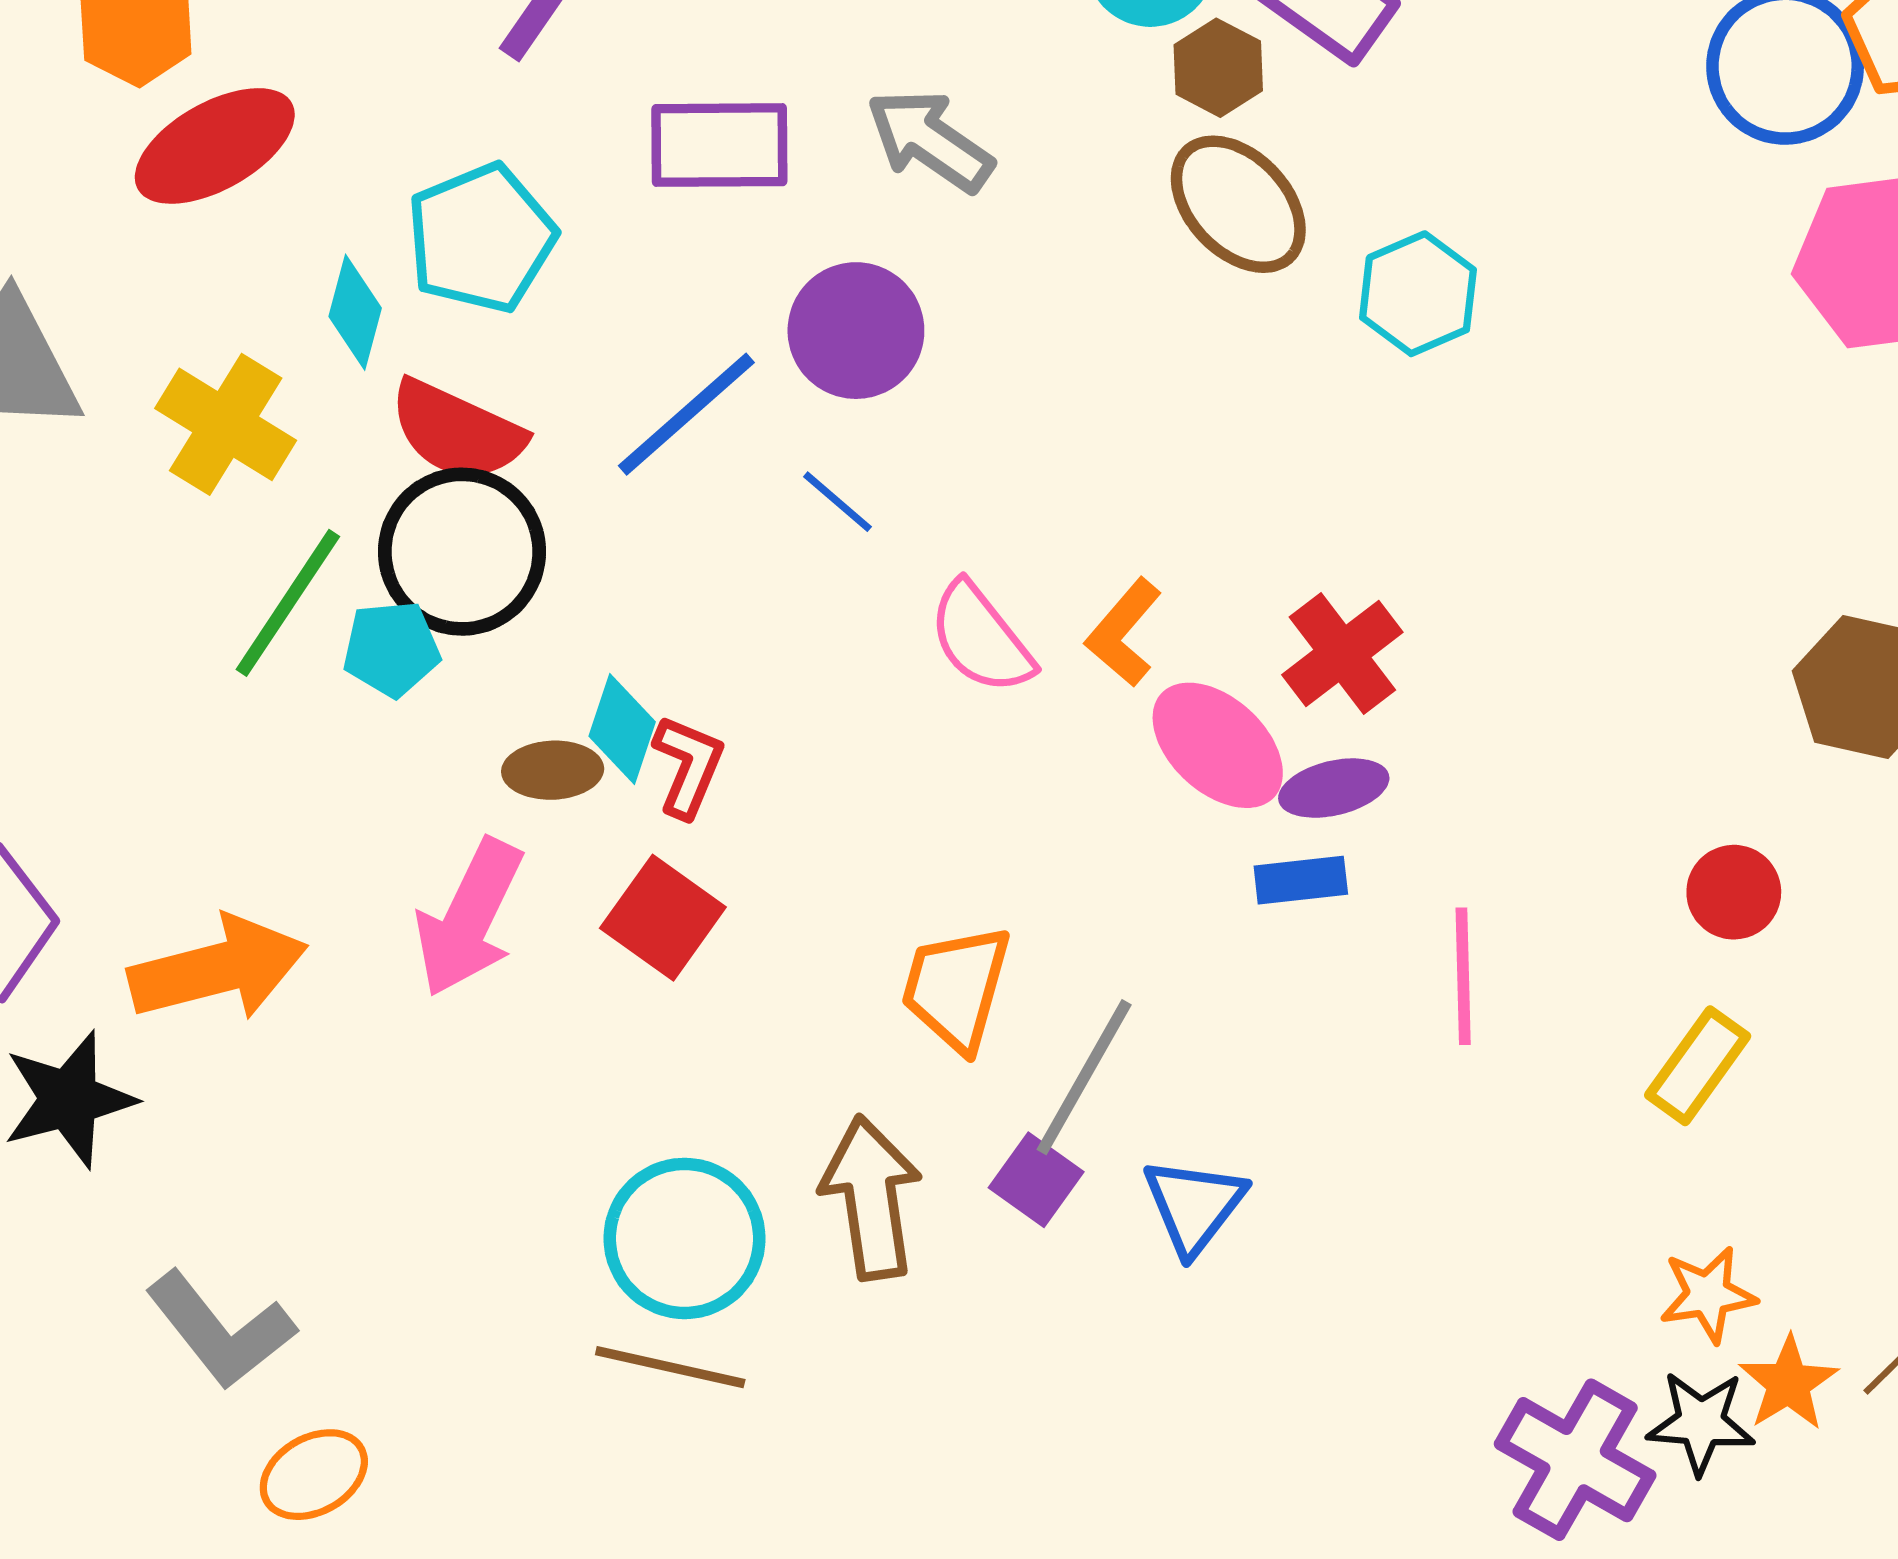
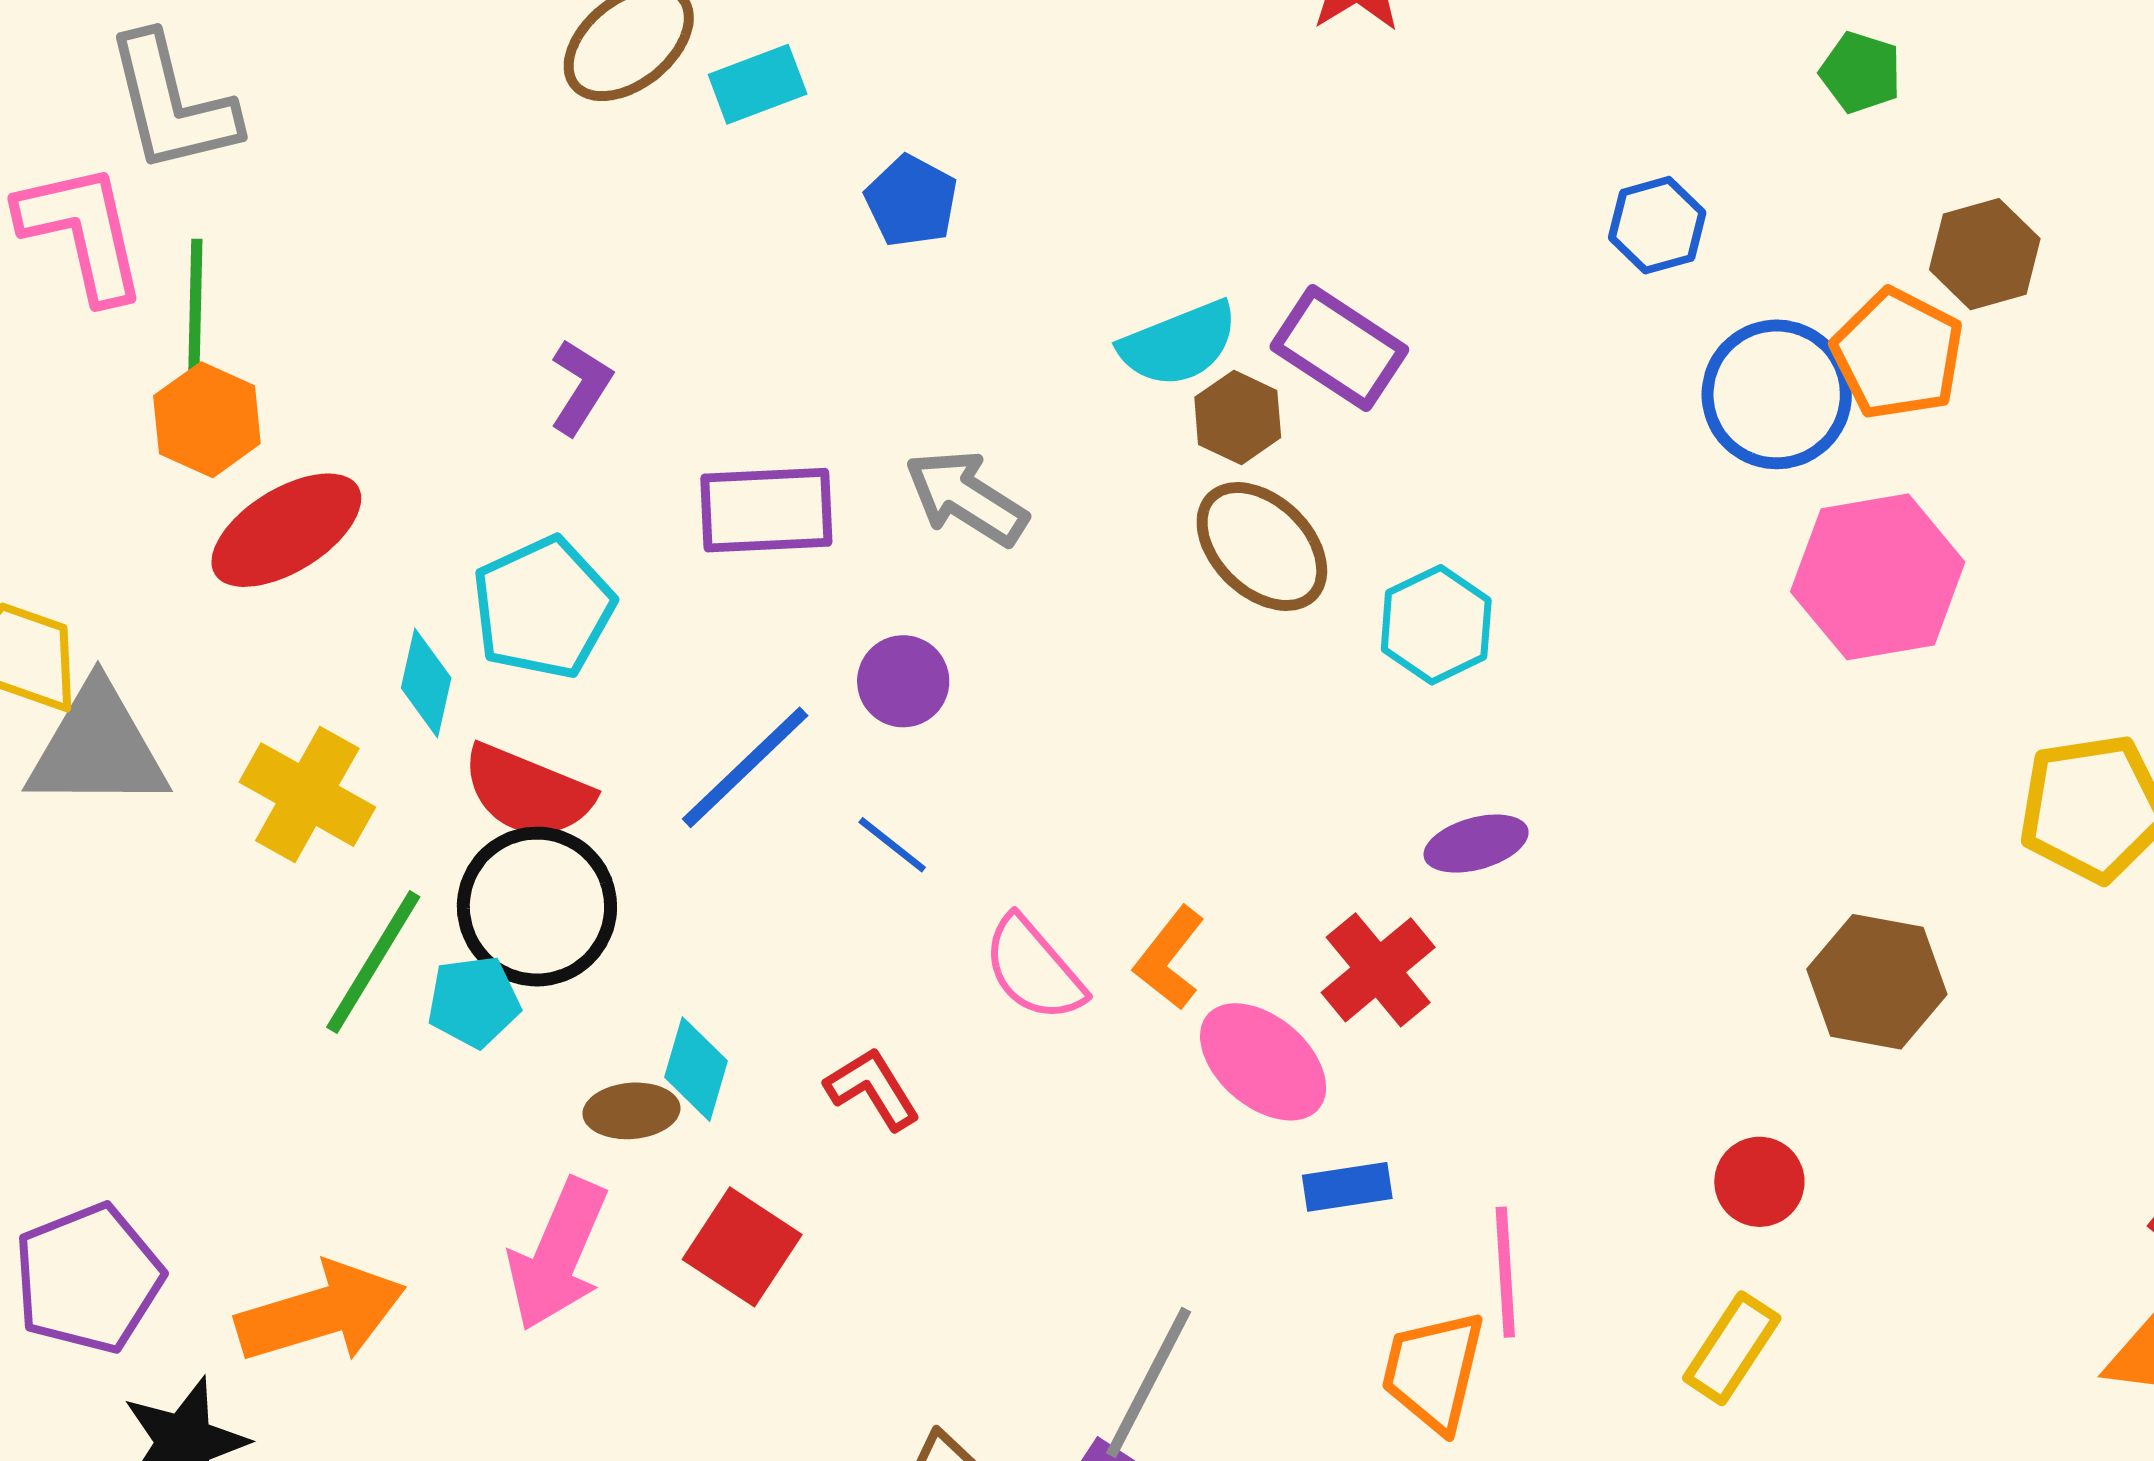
purple circle: (856, 331) -> (903, 681), size x0.7
red L-shape: (688, 766) -> (873, 1089), moved, turned -52
purple ellipse: (1334, 788) -> (1476, 844), moved
orange trapezoid: (956, 988) -> (1433, 1371), moved

